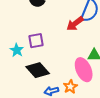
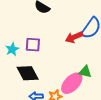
pink ellipse: (84, 70) -> (72, 83), turned 55

